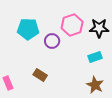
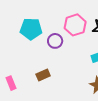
brown rectangle: (40, 75) -> (43, 75), turned -56

